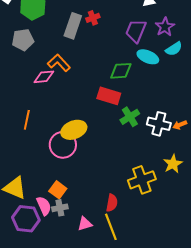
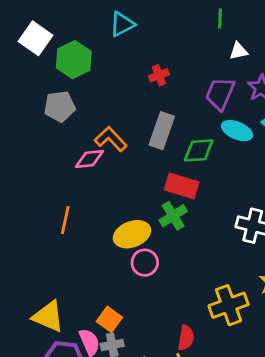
gray rectangle: (73, 26) -> (162, 131), moved
green cross: (130, 117) -> (173, 216), moved
pink circle: (63, 145) -> (145, 263), moved, size x0.7

